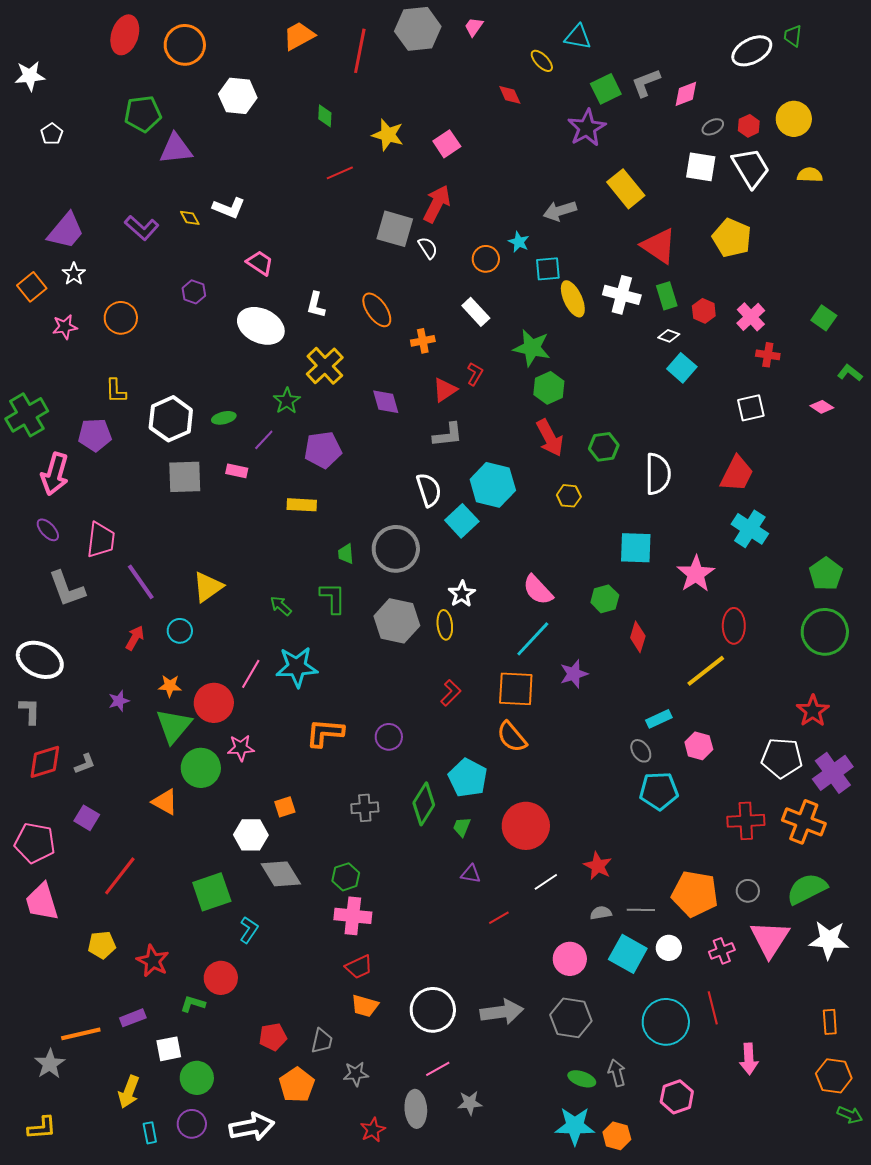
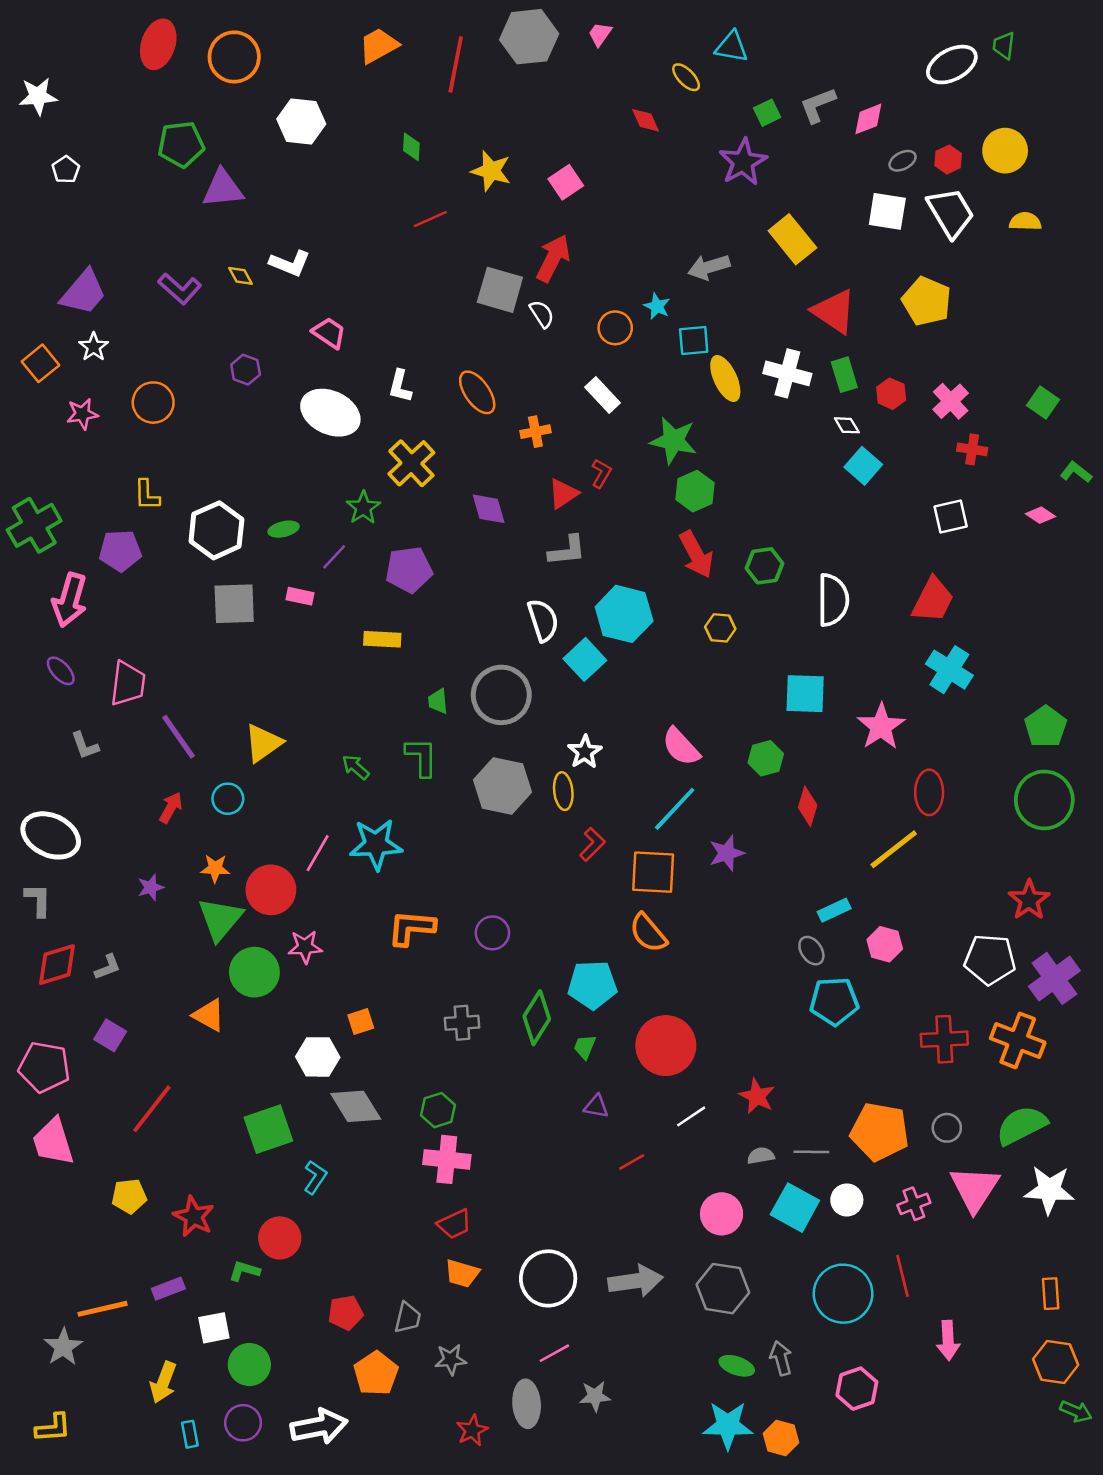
green square: (606, 89) -> (767, 113), size x0.7
white diamond: (669, 336) -> (847, 425), turned 40
gray L-shape: (67, 589) -> (85, 746), size x0.6
red L-shape: (451, 693) -> (592, 844), moved
cyan pentagon: (468, 778) -> (592, 985), turned -30

